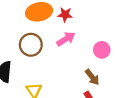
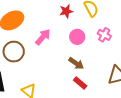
red star: (65, 15) -> (66, 11), moved

